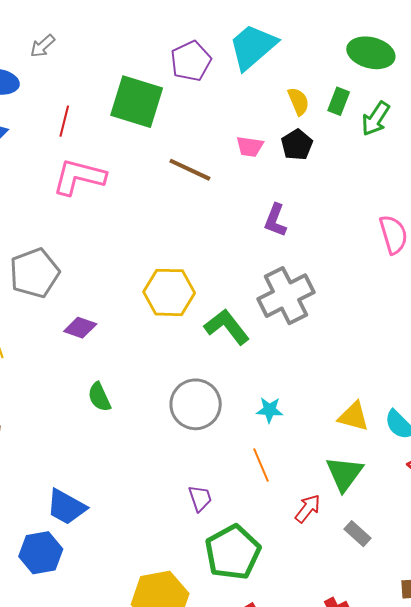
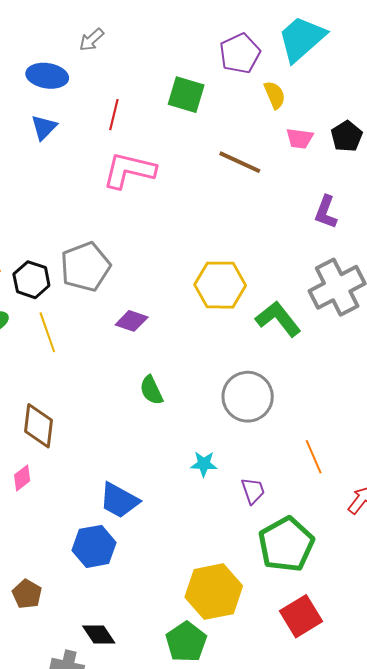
yellow semicircle: (298, 101) -> (275, 95), moved
green square: (137, 102) -> (186, 95), size x0.7
cyan star: (269, 410) -> (204, 464), moved

